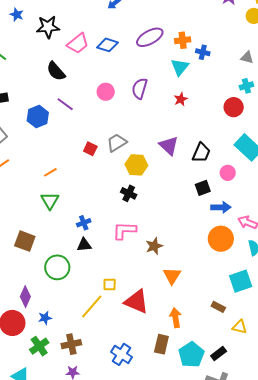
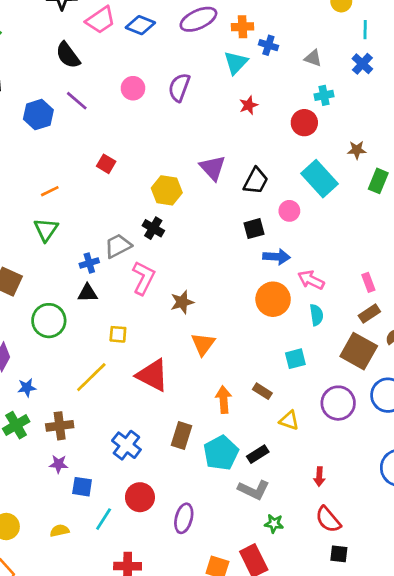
gray triangle: (247, 57) -> (313, 58), moved
red star: (181, 99) -> (249, 105), moved
gray trapezoid: (117, 143) -> (118, 246), moved
pink L-shape: (124, 231) -> (144, 278), turned 110
cyan square: (241, 281) -> (295, 359), size x0.7
yellow square: (110, 284) -> (118, 334), moved
orange arrow: (175, 318) -> (224, 400), moved

